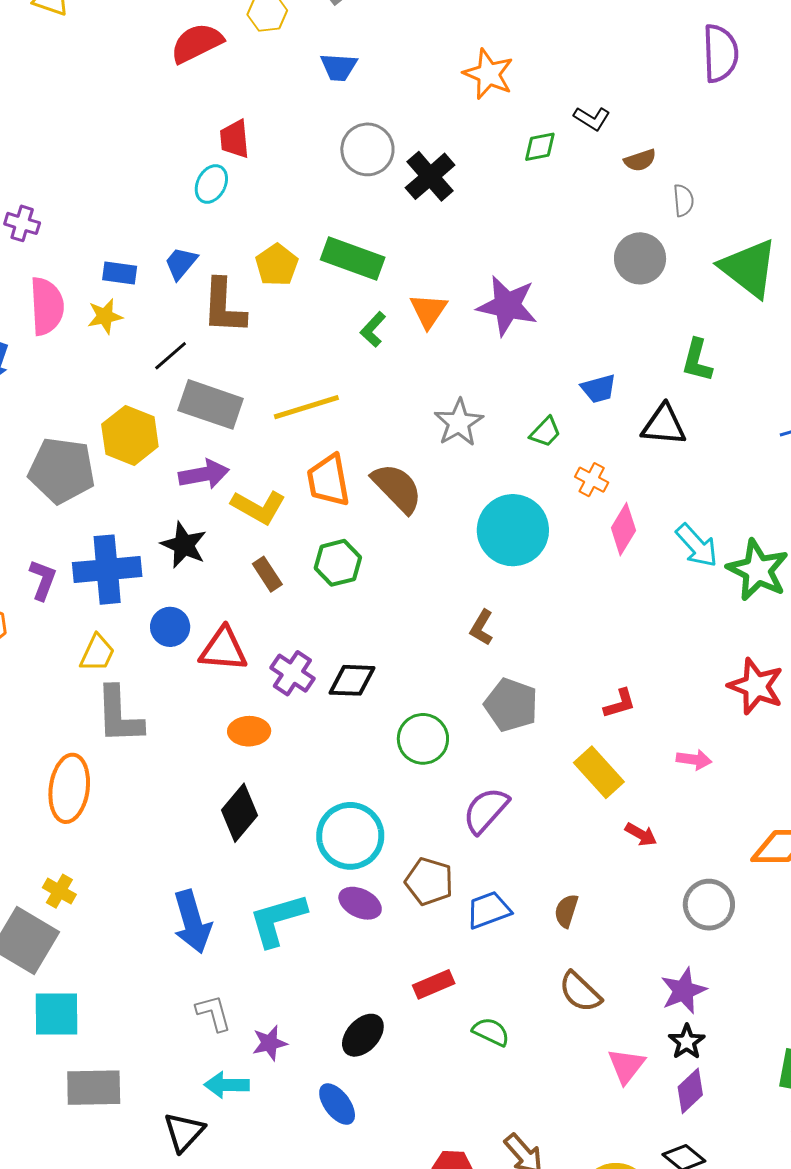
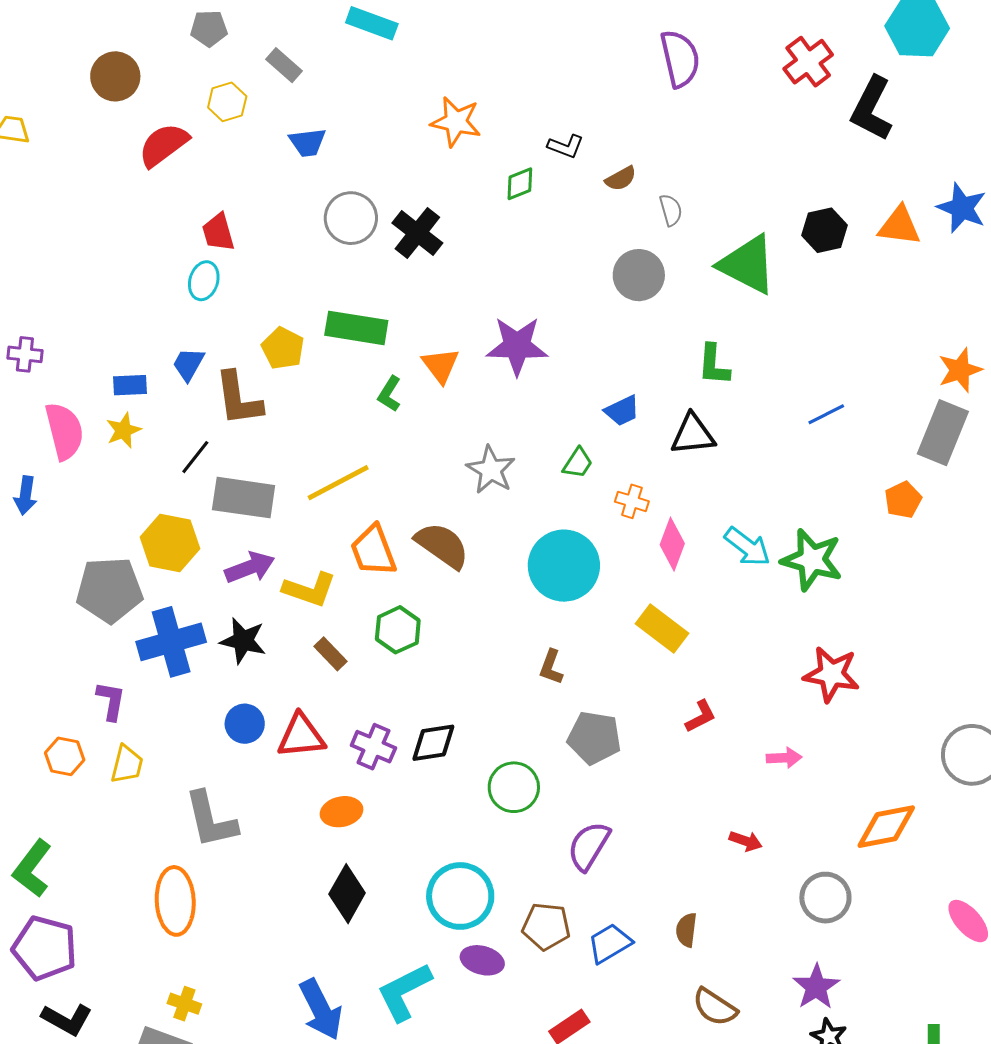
blue cross: (107, 570) -> (171, 642), moved
yellow trapezoid: (97, 653) -> (127, 764), moved
yellow rectangle: (599, 772) -> (662, 629), moved

